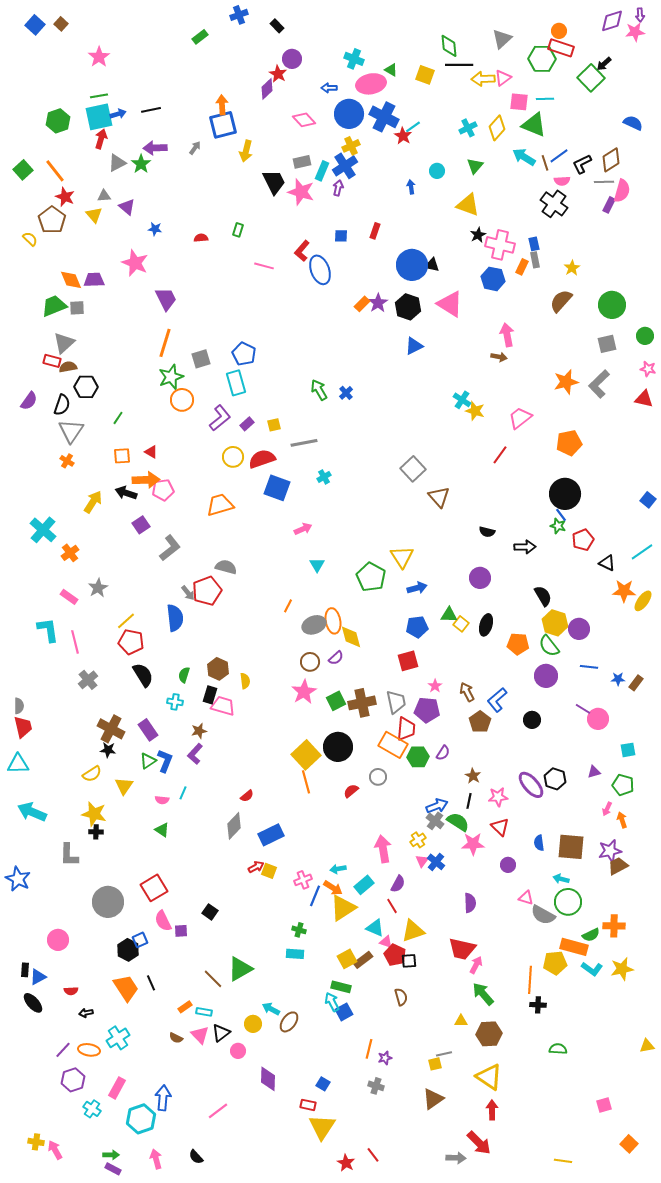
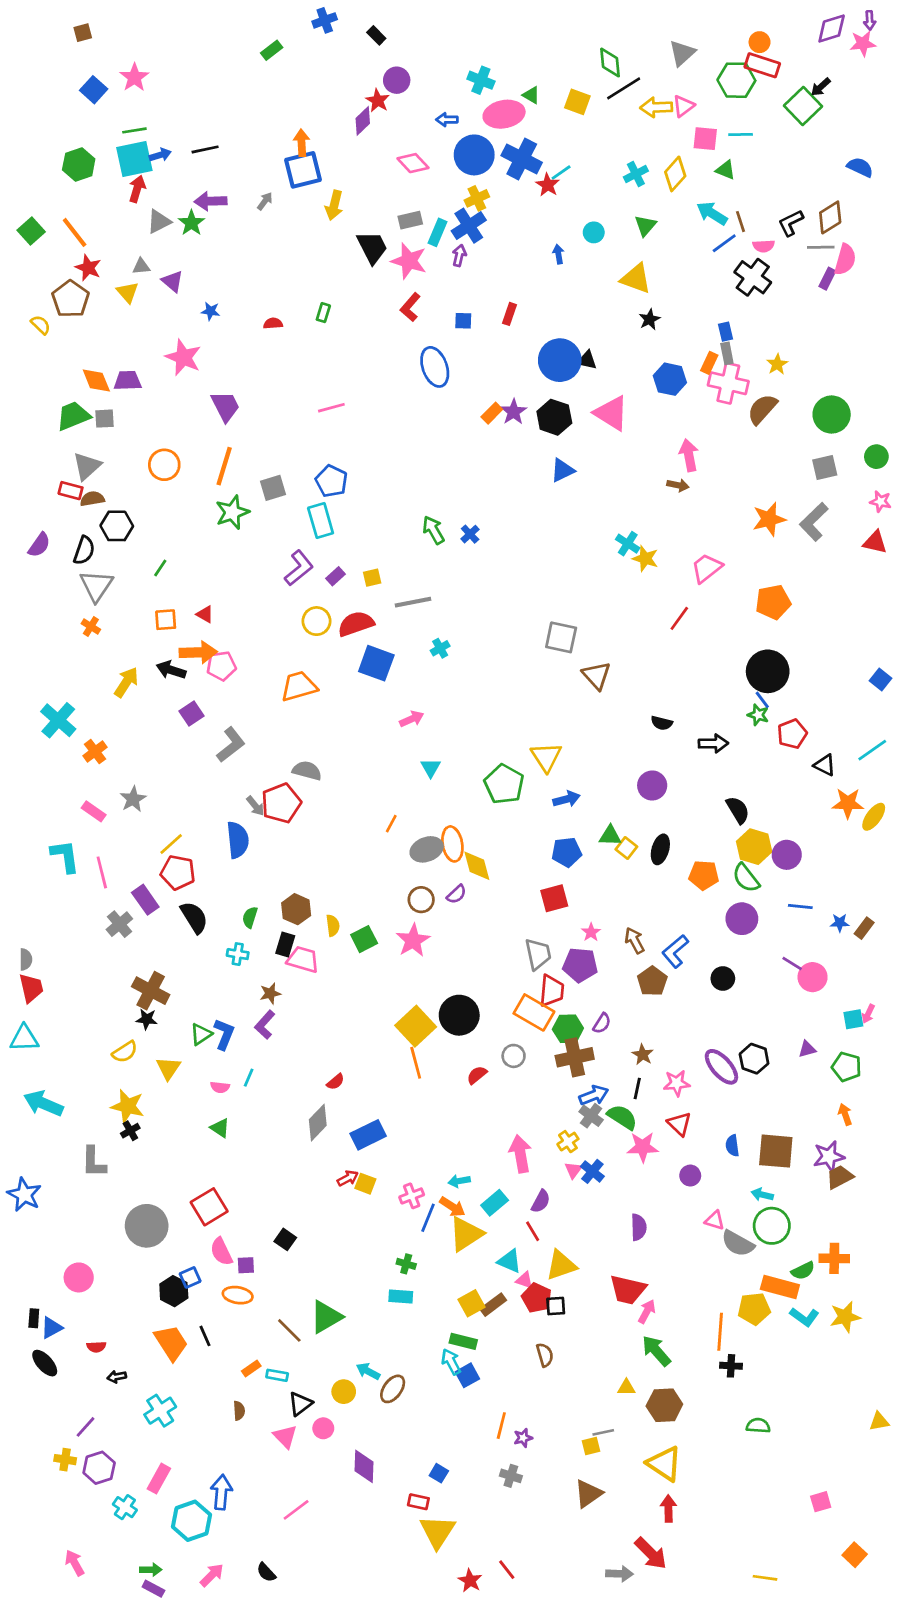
brown square: (61, 24) -> (83, 33), turned 32
blue square: (35, 25) -> (94, 90), moved
black line: (459, 65) -> (624, 88), turned -32
green triangle: (534, 125) -> (726, 170), size x0.6
blue line: (559, 156) -> (724, 243), moved
pink cross: (500, 245) -> (728, 383), moved
red L-shape: (302, 251) -> (410, 307), moved
pink line: (264, 266) -> (331, 408), moved, turned -30
orange circle: (182, 400) -> (164, 465), moved
gray square: (413, 469) -> (561, 637), turned -35
green square: (336, 701) -> (364, 939), moved
brown cross: (362, 703) -> (575, 1057), moved
purple rectangle: (148, 730) -> (145, 900), moved
pink arrow: (607, 809) -> (868, 1014), moved
black cross: (96, 832) -> (130, 1131), turned -32
pink triangle: (200, 1035) -> (285, 1436), moved
brown semicircle: (176, 1038) -> (239, 1411), turned -120
orange ellipse: (89, 1050) -> (238, 1295), moved
yellow cross: (36, 1142) -> (65, 1460), moved
pink arrow: (156, 1159) -> (212, 1575), turned 60

